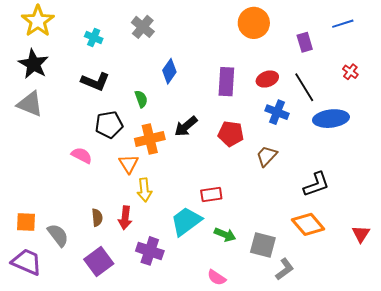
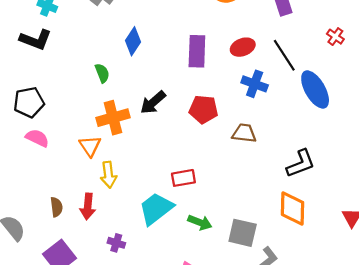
black L-shape: (95, 82) -> (36, 40), moved
blue ellipse: (331, 119) -> (315, 89), turned 68
black pentagon: (109, 125) -> (29, 102), moved
brown trapezoid: (267, 156) -> (244, 133), turned 55
orange diamond: (308, 224) -> (293, 208), turned 44
purple cross: (150, 251) -> (116, 243), size x0.6

